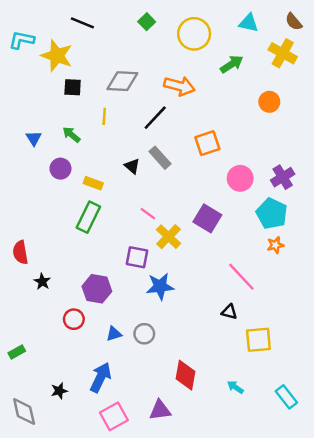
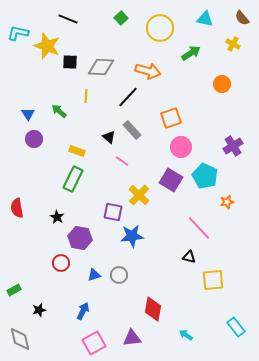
yellow cross: (283, 53) -> (233, 44), size x0.6
black square: (73, 87) -> (70, 62), moved
purple circle: (60, 169) -> (34, 139), moved
pink circle: (240, 178) -> (181, 147), moved
pink line: (148, 214) -> (122, 161), moved
cyan pentagon: (272, 214) -> (205, 176), moved
black star: (42, 282) -> (57, 217), moved
blue arrow: (101, 377) -> (83, 311), size x0.7
cyan arrow: (235, 387) -> (186, 335), moved
black star: (59, 391) -> (39, 310), moved

